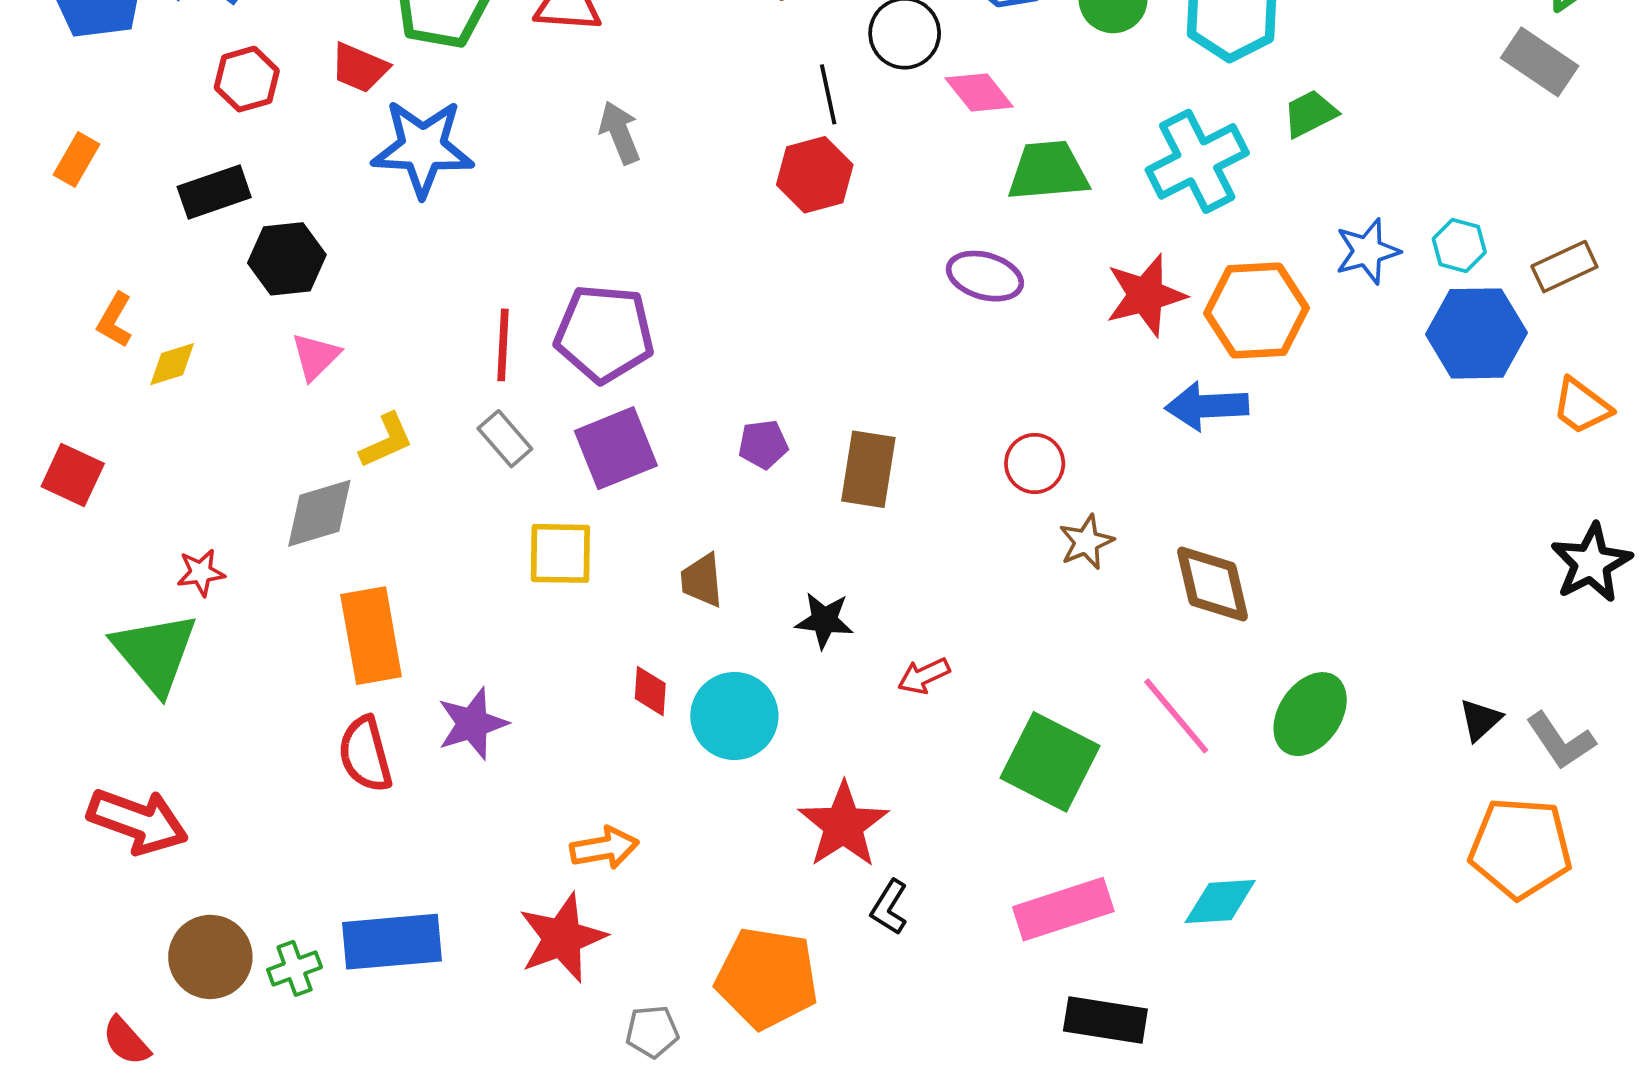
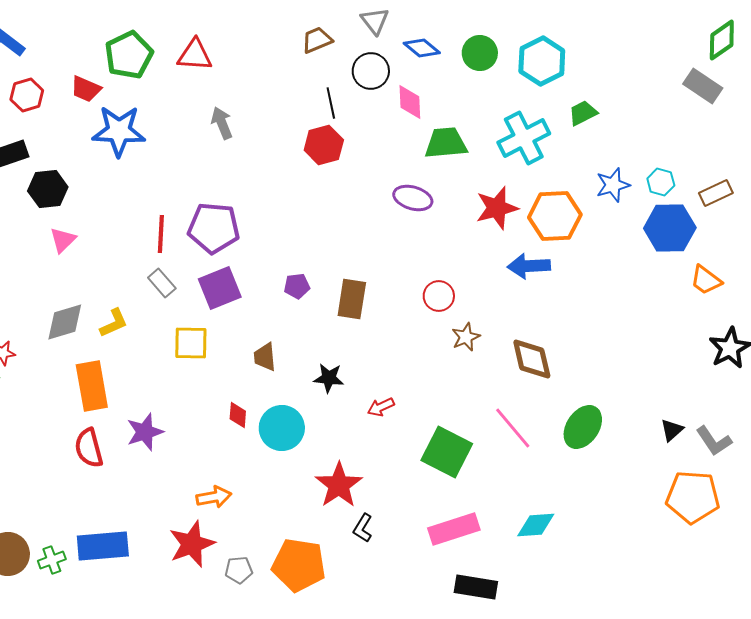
pink diamond: (979, 93) -> (410, 102), turned 36
orange trapezoid: (1582, 406) -> (706, 280), moved
yellow L-shape: (386, 441) -> (114, 323), moved
gray pentagon: (652, 1032) -> (239, 570), moved

